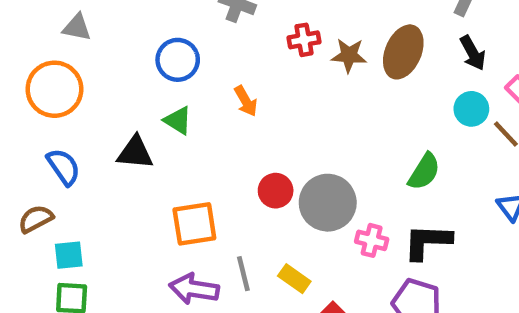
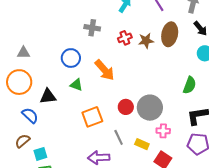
orange arrow: (246, 101) -> (105, 70), size x1.6
black triangle: (135, 152) -> (48, 96), moved
orange square: (194, 224) -> (92, 117), moved
pink cross: (372, 240) -> (163, 131), moved
gray line: (243, 274) -> (119, 137), moved

